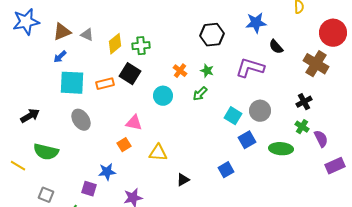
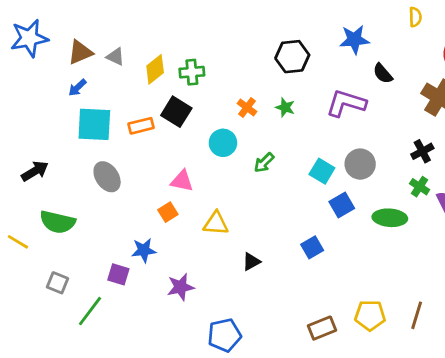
green arrow: (200, 94) -> (264, 163), moved

